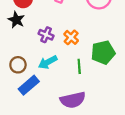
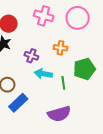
orange cross: (71, 37) -> (60, 48), moved, turned -32
cyan arrow: (48, 62) -> (43, 74), moved, turned 42

